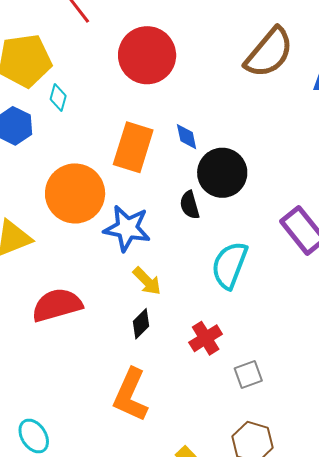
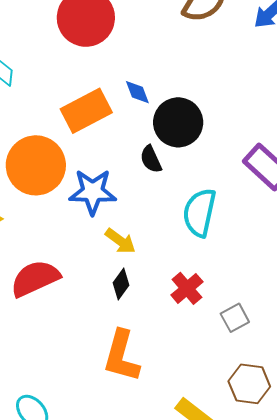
orange rectangle: (133, 147) -> (86, 111), turned 54

